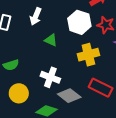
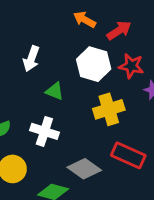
white cross: (50, 77) -> (44, 131), moved

